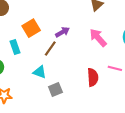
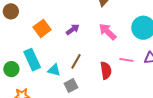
cyan rectangle: (15, 47) -> (32, 60), moved, size x1.5
brown line: (50, 48) -> (76, 61), moved

